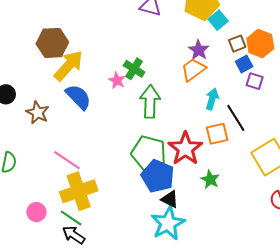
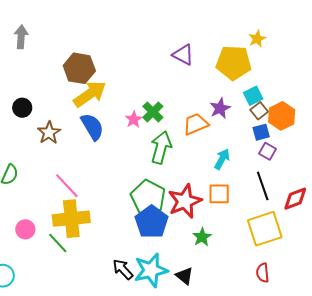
cyan square: (218, 20) -> (253, 96), moved
brown square: (237, 44) -> (259, 111), turned -30
orange trapezoid: (193, 70) -> (196, 124), moved
black line: (236, 118) -> (263, 186), moved
black triangle: (170, 199) -> (184, 276), moved
black arrow: (74, 235) -> (123, 269), moved

